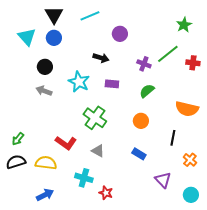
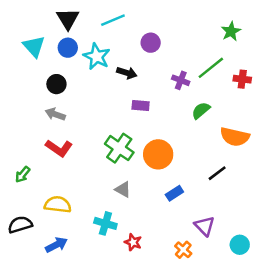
cyan star: (79, 82) -> (97, 56), moved
green semicircle: (147, 91) -> (201, 110), moved
orange circle: (141, 121) -> (158, 154), moved, size x1.5
black line: (173, 138) -> (217, 173), turned 42
red L-shape: (66, 143) -> (59, 148), moved
blue rectangle: (139, 154) -> (174, 193), turned -64
orange cross: (190, 160) -> (183, 250), moved
black semicircle: (16, 162) -> (20, 225), moved

